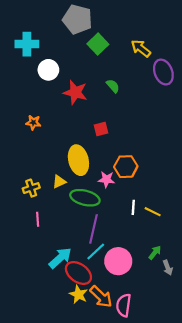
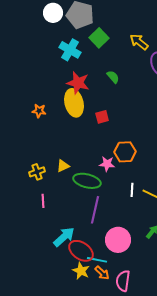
cyan cross: (27, 44) -> (70, 50), moved, turned 30
white circle: (48, 70) -> (53, 13), moved
yellow ellipse: (78, 160) -> (74, 103), moved
cyan line: (96, 251) -> (97, 260), moved, turned 54
orange arrow: (101, 297) -> (102, 273), size x0.7

